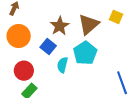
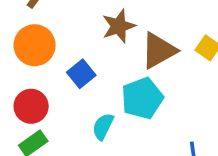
brown star: (60, 26) -> (119, 26), moved
cyan semicircle: (62, 65) -> (103, 126), moved

